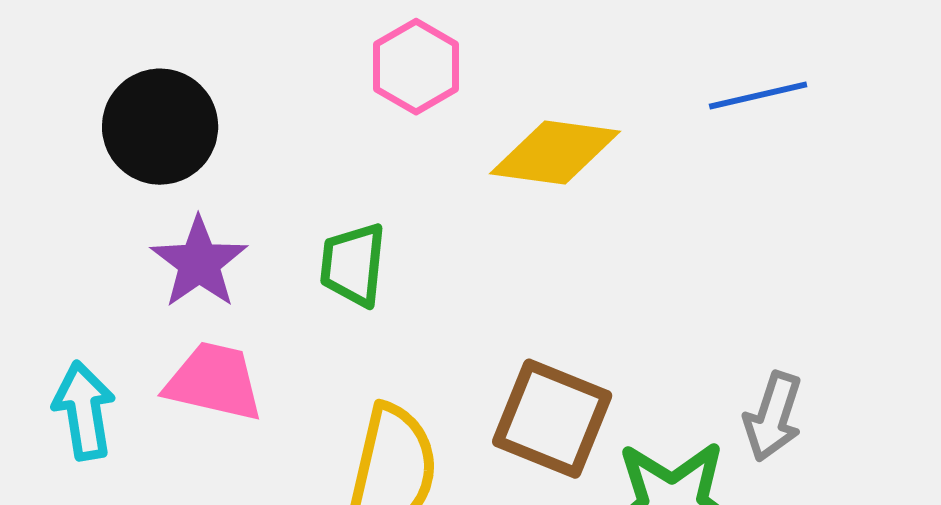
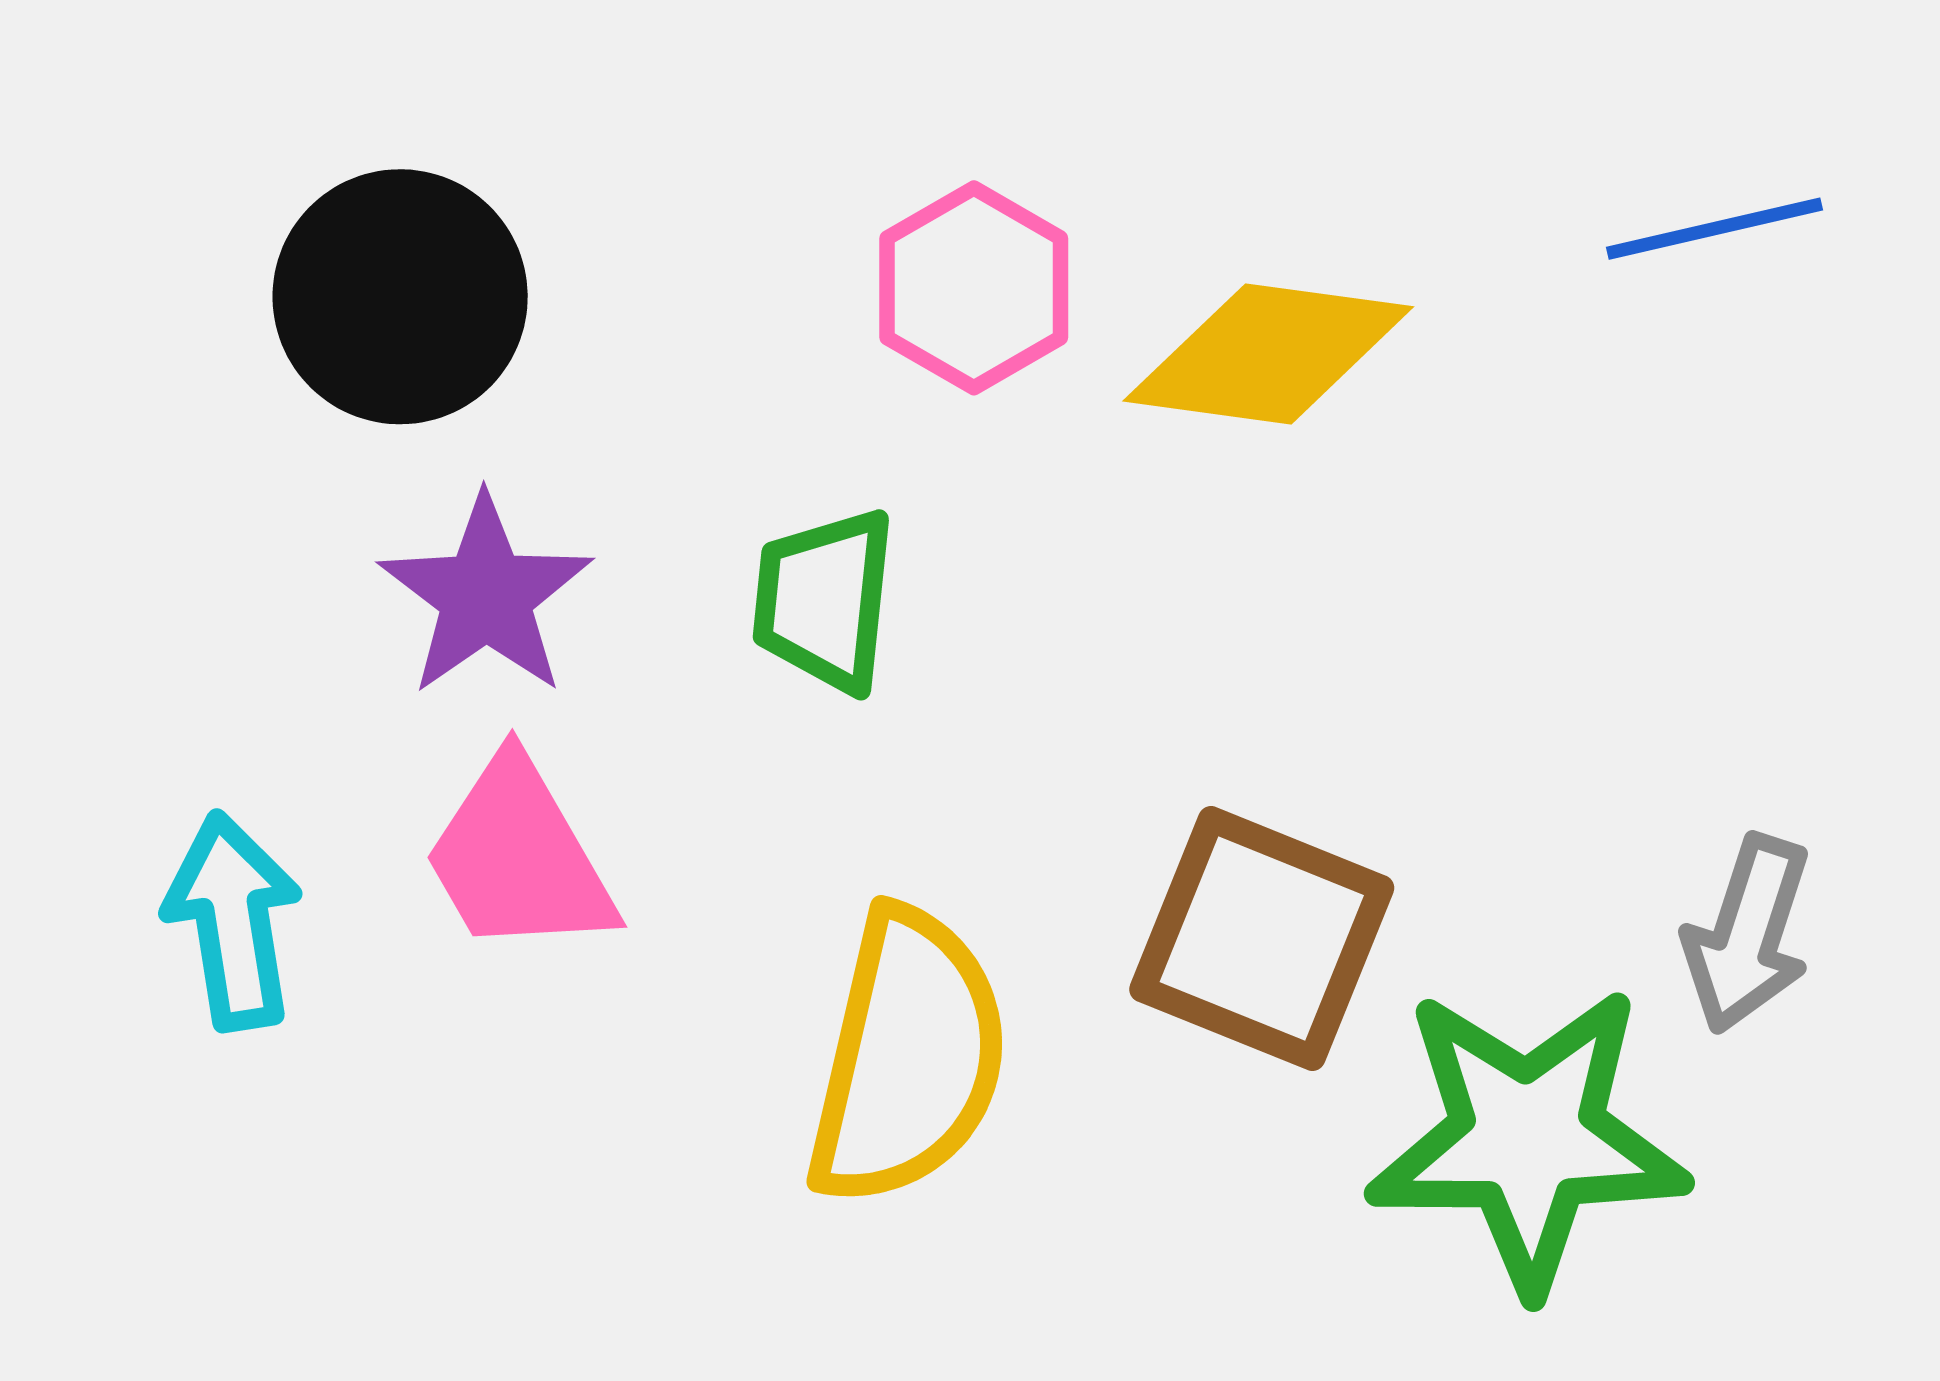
pink hexagon: (416, 67) -> (974, 288), moved
pink trapezoid: (214, 382) -> (519, 857), turned -133

